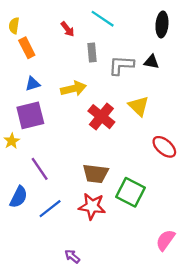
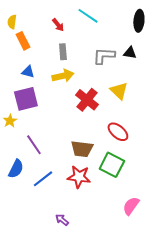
gray rectangle: (92, 52) -> (63, 52), moved
blue triangle: (33, 84) -> (28, 72), turned 32
red ellipse: (164, 147) -> (118, 132), moved
pink semicircle: (165, 240) -> (131, 206), moved

